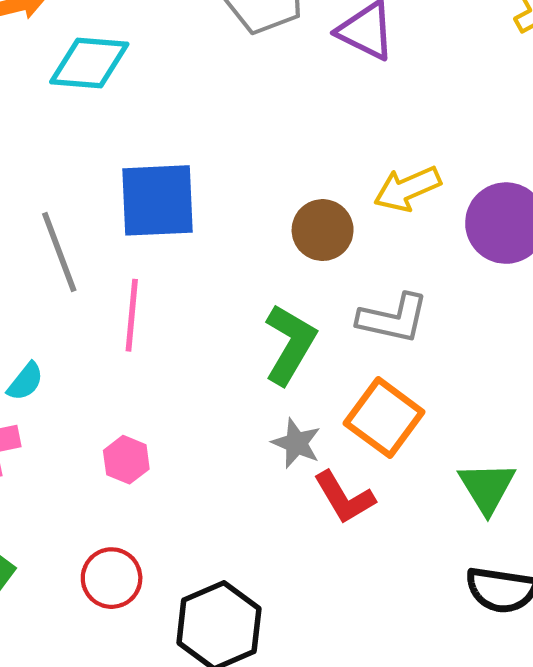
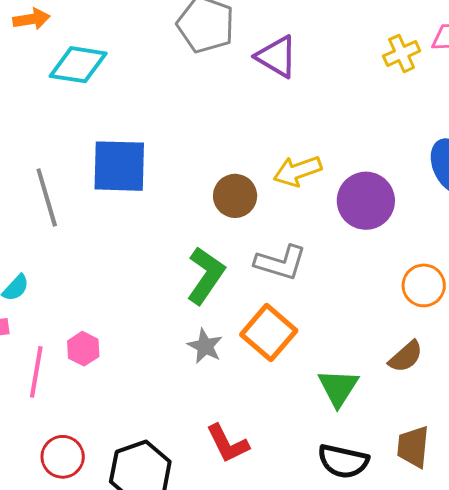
pink line: (132, 315) -> (36, 372), moved
red L-shape: (344, 498) -> (228, 444), moved
red circle: (112, 578) -> (63, 457), moved

